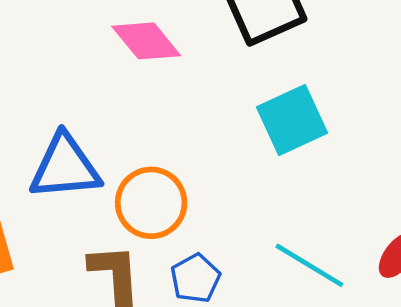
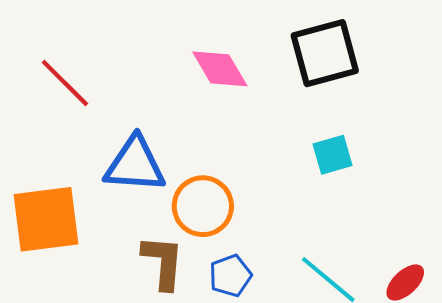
cyan square: (292, 120) -> (333, 155), size x0.7

